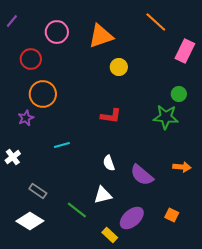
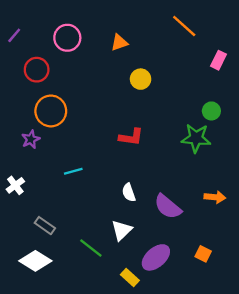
purple line: (12, 21) -> (14, 35), moved
orange triangle: (101, 36) -> (119, 42), size x0.6
pink rectangle: (185, 51) -> (218, 60), size x0.7
white triangle: (103, 195) -> (122, 230), turned -30

